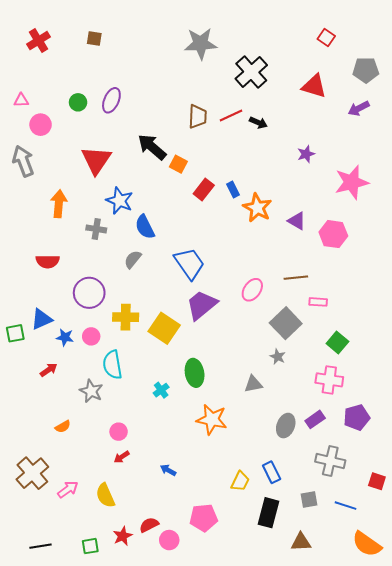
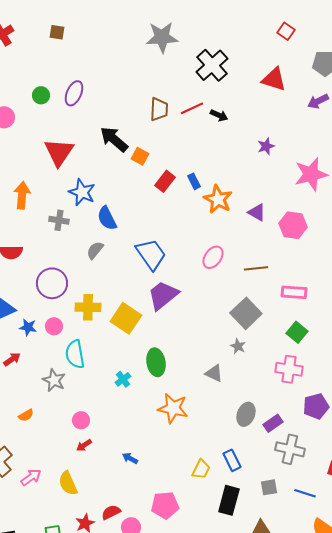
pink ellipse: (252, 290) -> (213, 257), moved
pink rectangle: (318, 302) -> (294, 292), moved, size x1.4
gray triangle: (253, 384) -> (214, 373), turned 36
purple rectangle: (315, 419) -> (273, 423), moved

